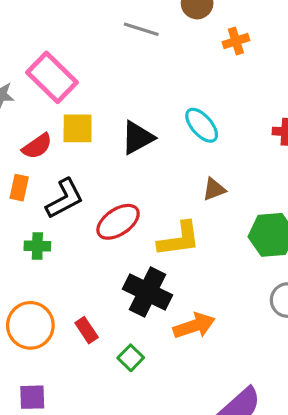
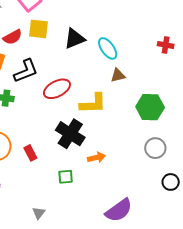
cyan ellipse: (202, 125) -> (108, 48), moved
orange arrow: (194, 326) -> (96, 158), size x0.7
green square: (131, 358) -> (66, 177), moved, turned 35

